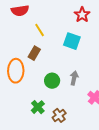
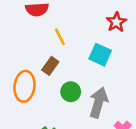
gray arrow: (74, 78) -> (99, 102), size x1.6
green circle: (52, 81) -> (71, 92), moved

